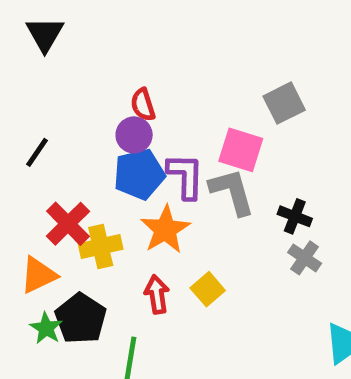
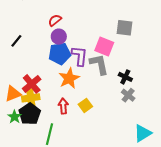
gray square: (284, 103) -> (124, 28), turned 30
red semicircle: (143, 105) -> (55, 20), moved, turned 64
red cross: (68, 224) -> (32, 84), moved
yellow cross: (101, 246) -> (31, 98), moved

